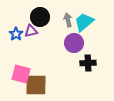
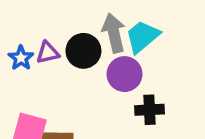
black circle: (40, 17) -> (83, 51), moved
gray arrow: (68, 20) -> (114, 33), size x1.5

